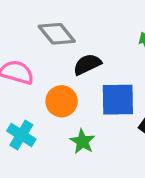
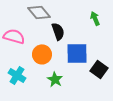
black semicircle: (87, 64) -> (58, 31), turned 96

